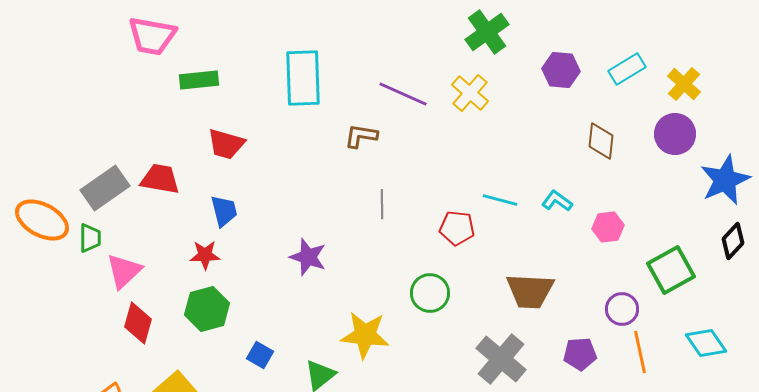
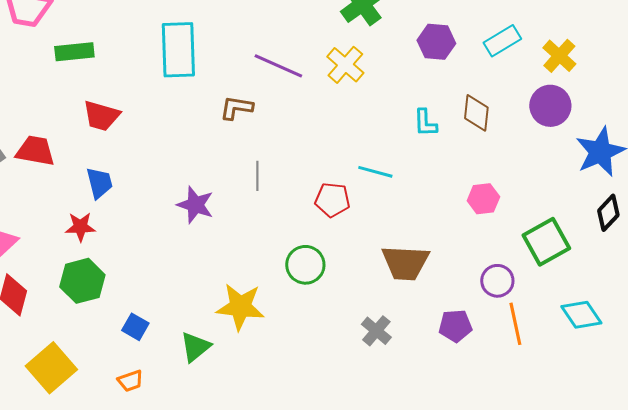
cyan L-shape: (557, 201) -> (425, 123), moved, turned -128
purple star: (308, 257) -> (195, 205), moved
gray cross: (501, 359) -> (376, 331), size x0.6

